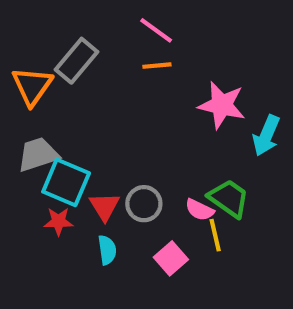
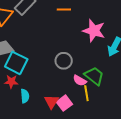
gray circle: (144, 204) -> (64, 61), moved
red triangle: (104, 206) -> (51, 102), moved
cyan semicircle: (107, 250) -> (25, 96), moved

